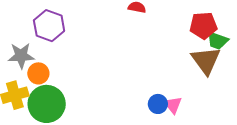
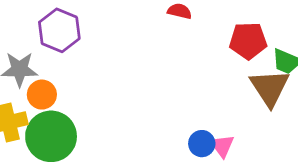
red pentagon: (203, 26) -> (248, 41), moved

